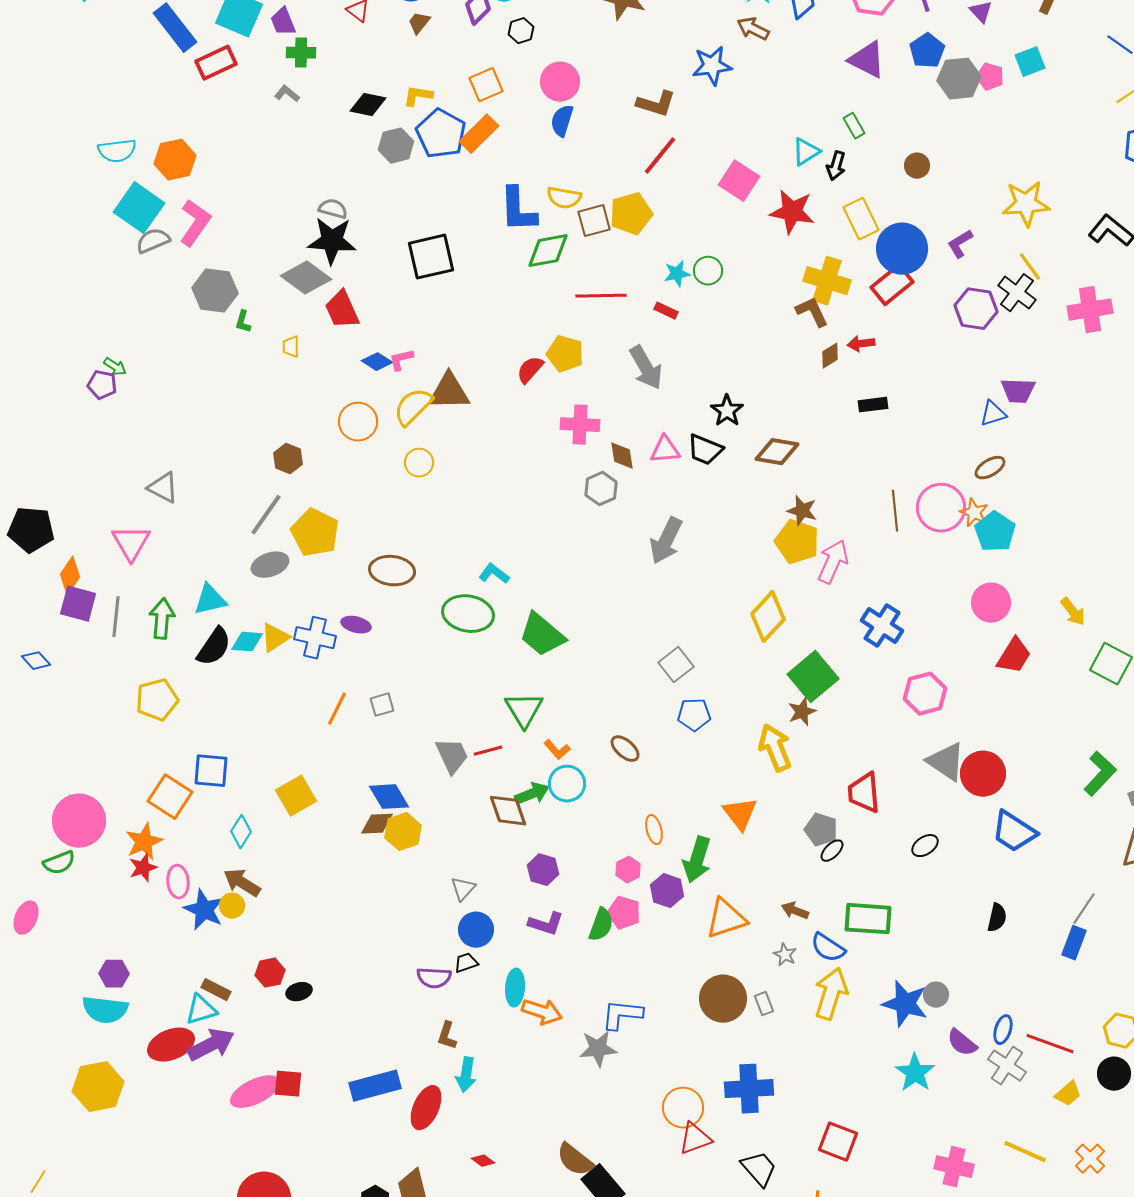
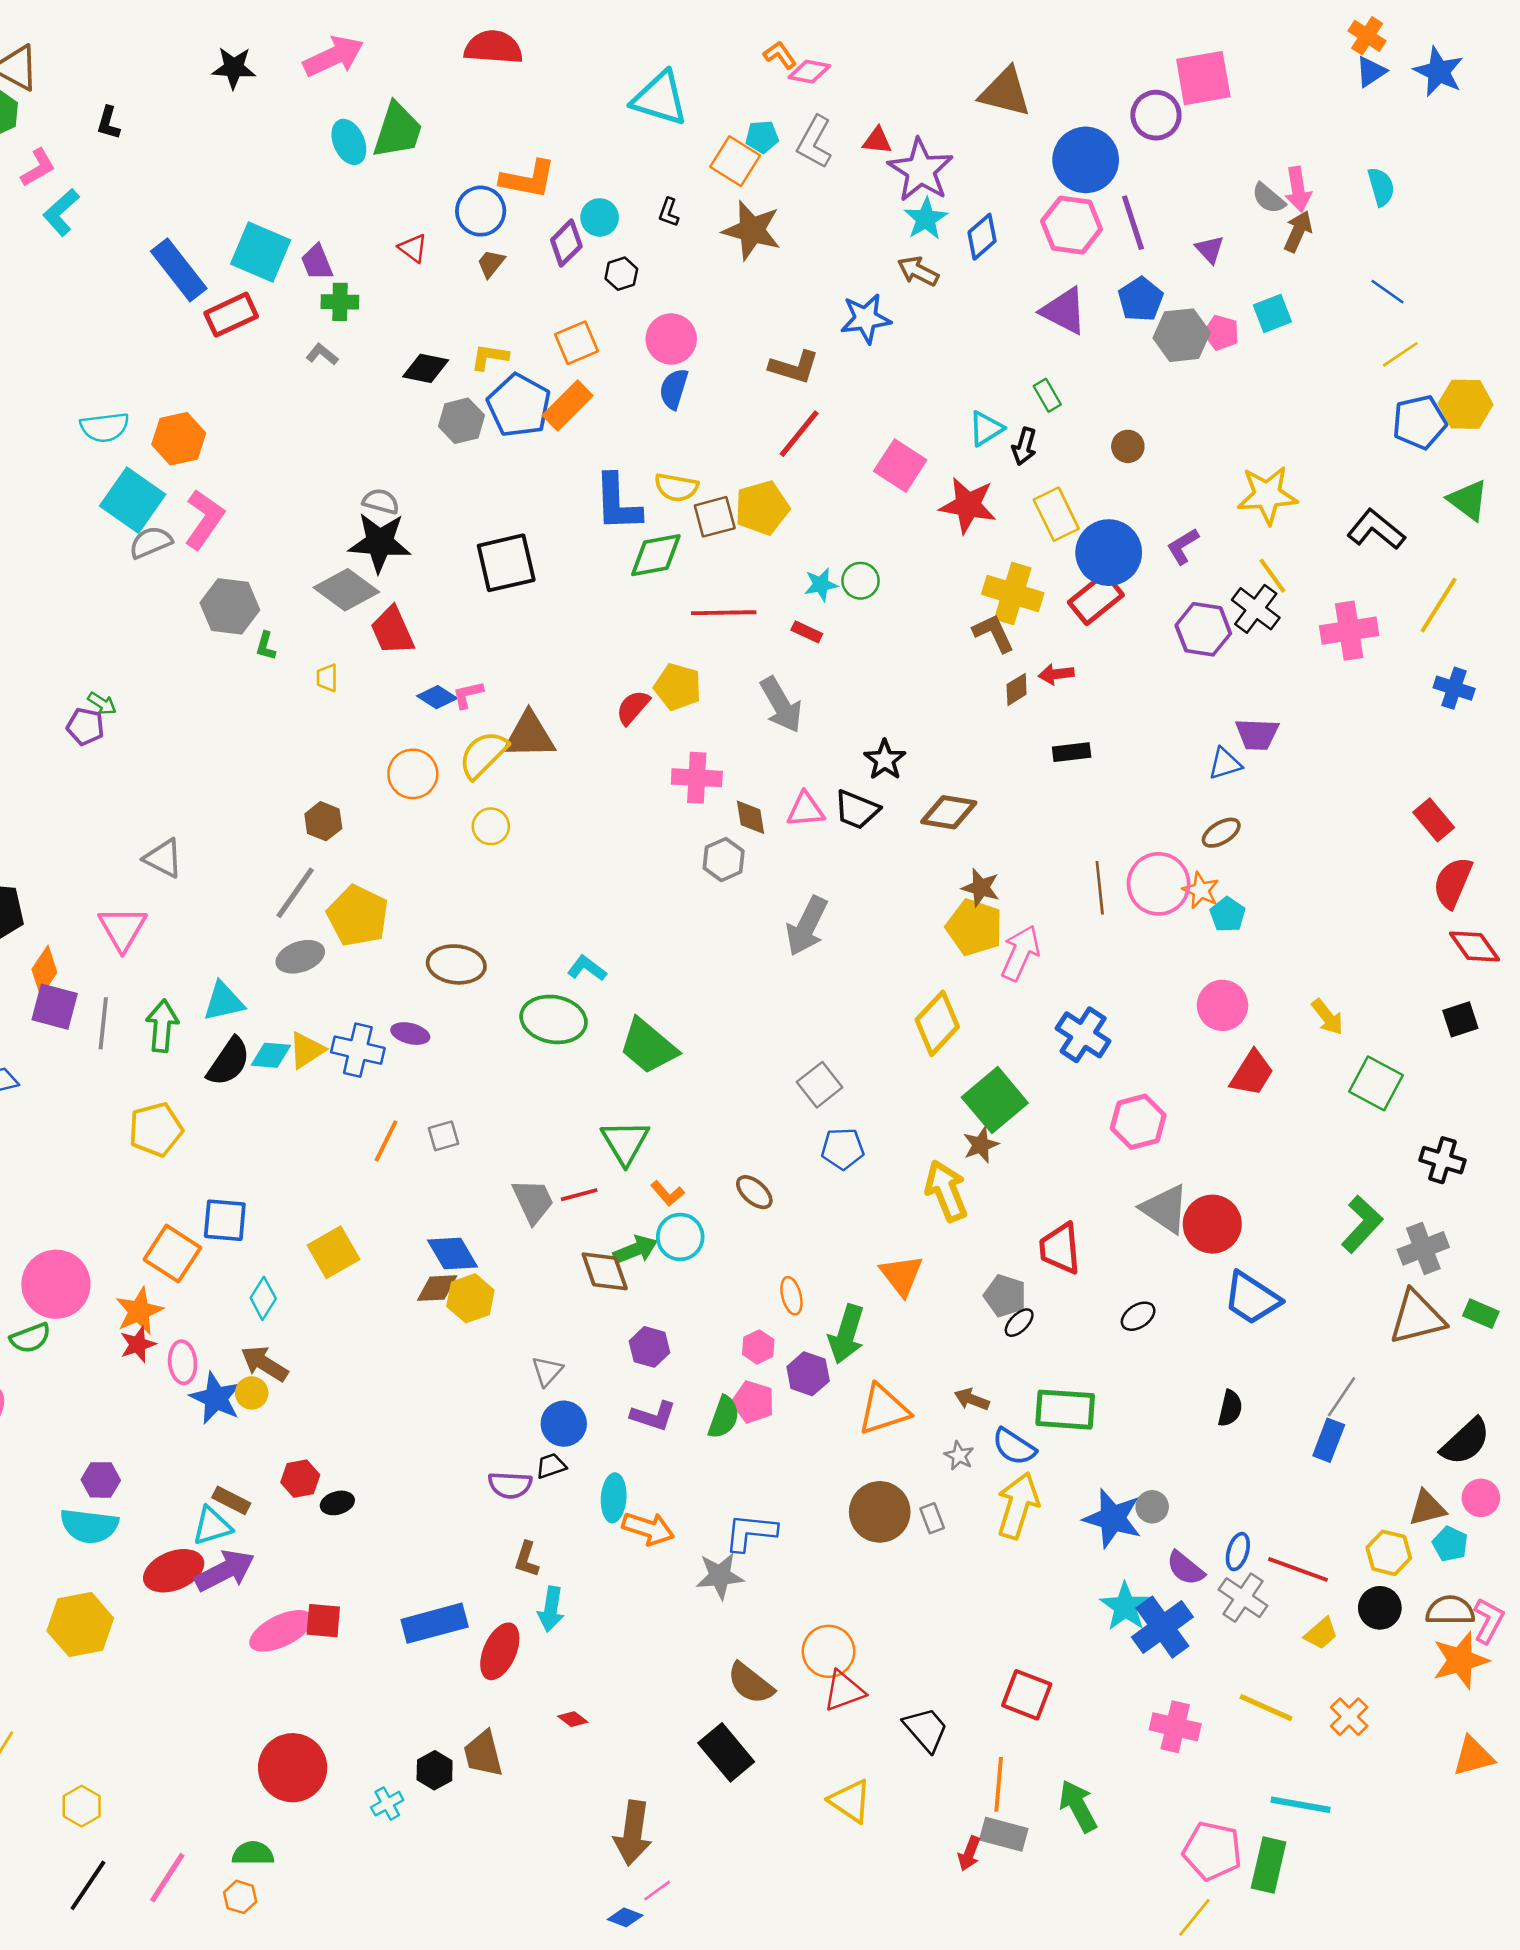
cyan pentagon: (995, 532) -> (1228, 915), size x0.7
blue cross: (749, 1089) -> (1162, 1627), moved, turned -33
brown semicircle: (575, 1160) -> (751, 1683), moved

